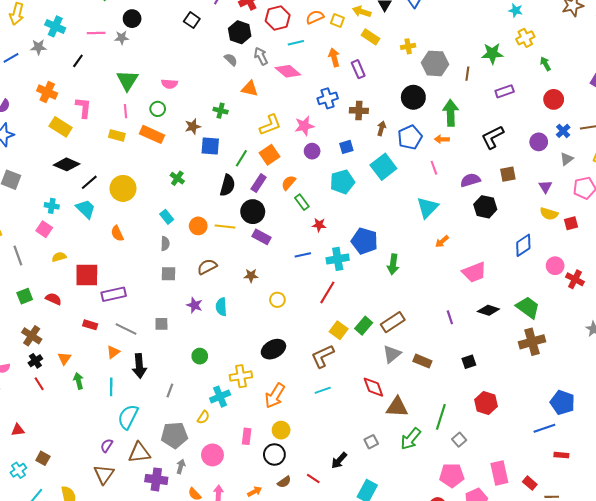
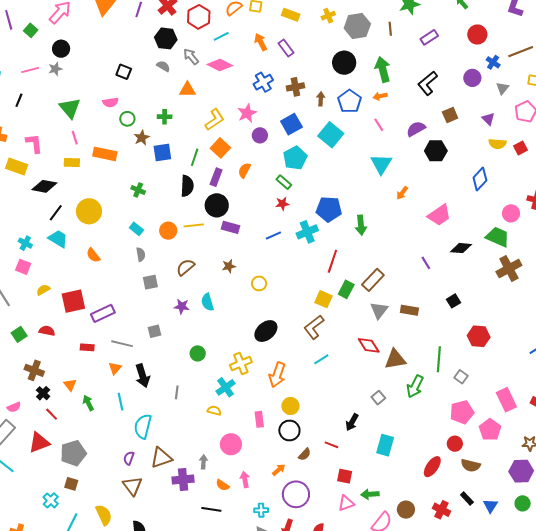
black square: (192, 20) -> (124, 72), moved
green circle: (158, 109) -> (127, 119), moved
blue square: (346, 147) -> (291, 124), size x1.5
black diamond: (67, 164) -> (44, 186), moved
green rectangle: (302, 202) -> (284, 182), moved
cyan cross: (52, 206) -> (25, 243), turned 32
pink circle: (555, 266) -> (511, 213), moved
red line: (327, 292) -> (332, 261), moved
yellow semicircle: (203, 417) -> (214, 411), turned -96
red triangle: (18, 430) -> (39, 443), moved, size x1.6
gray pentagon: (174, 435) -> (73, 453), moved

